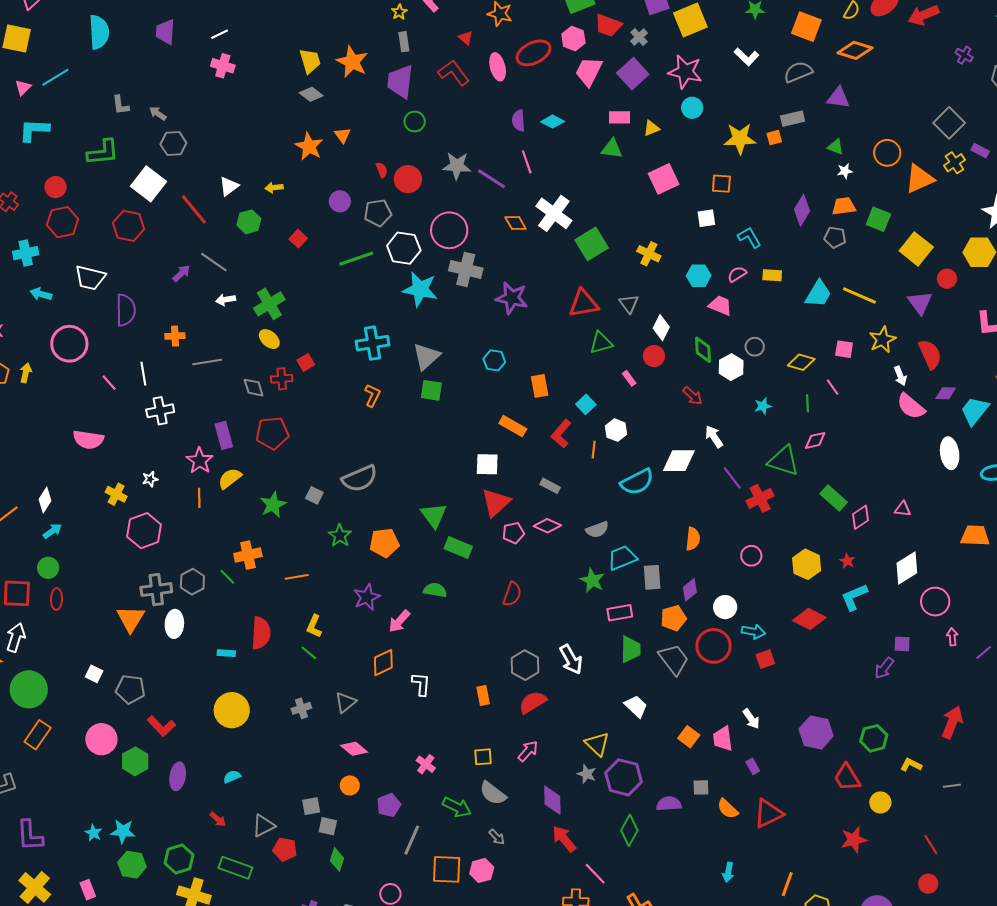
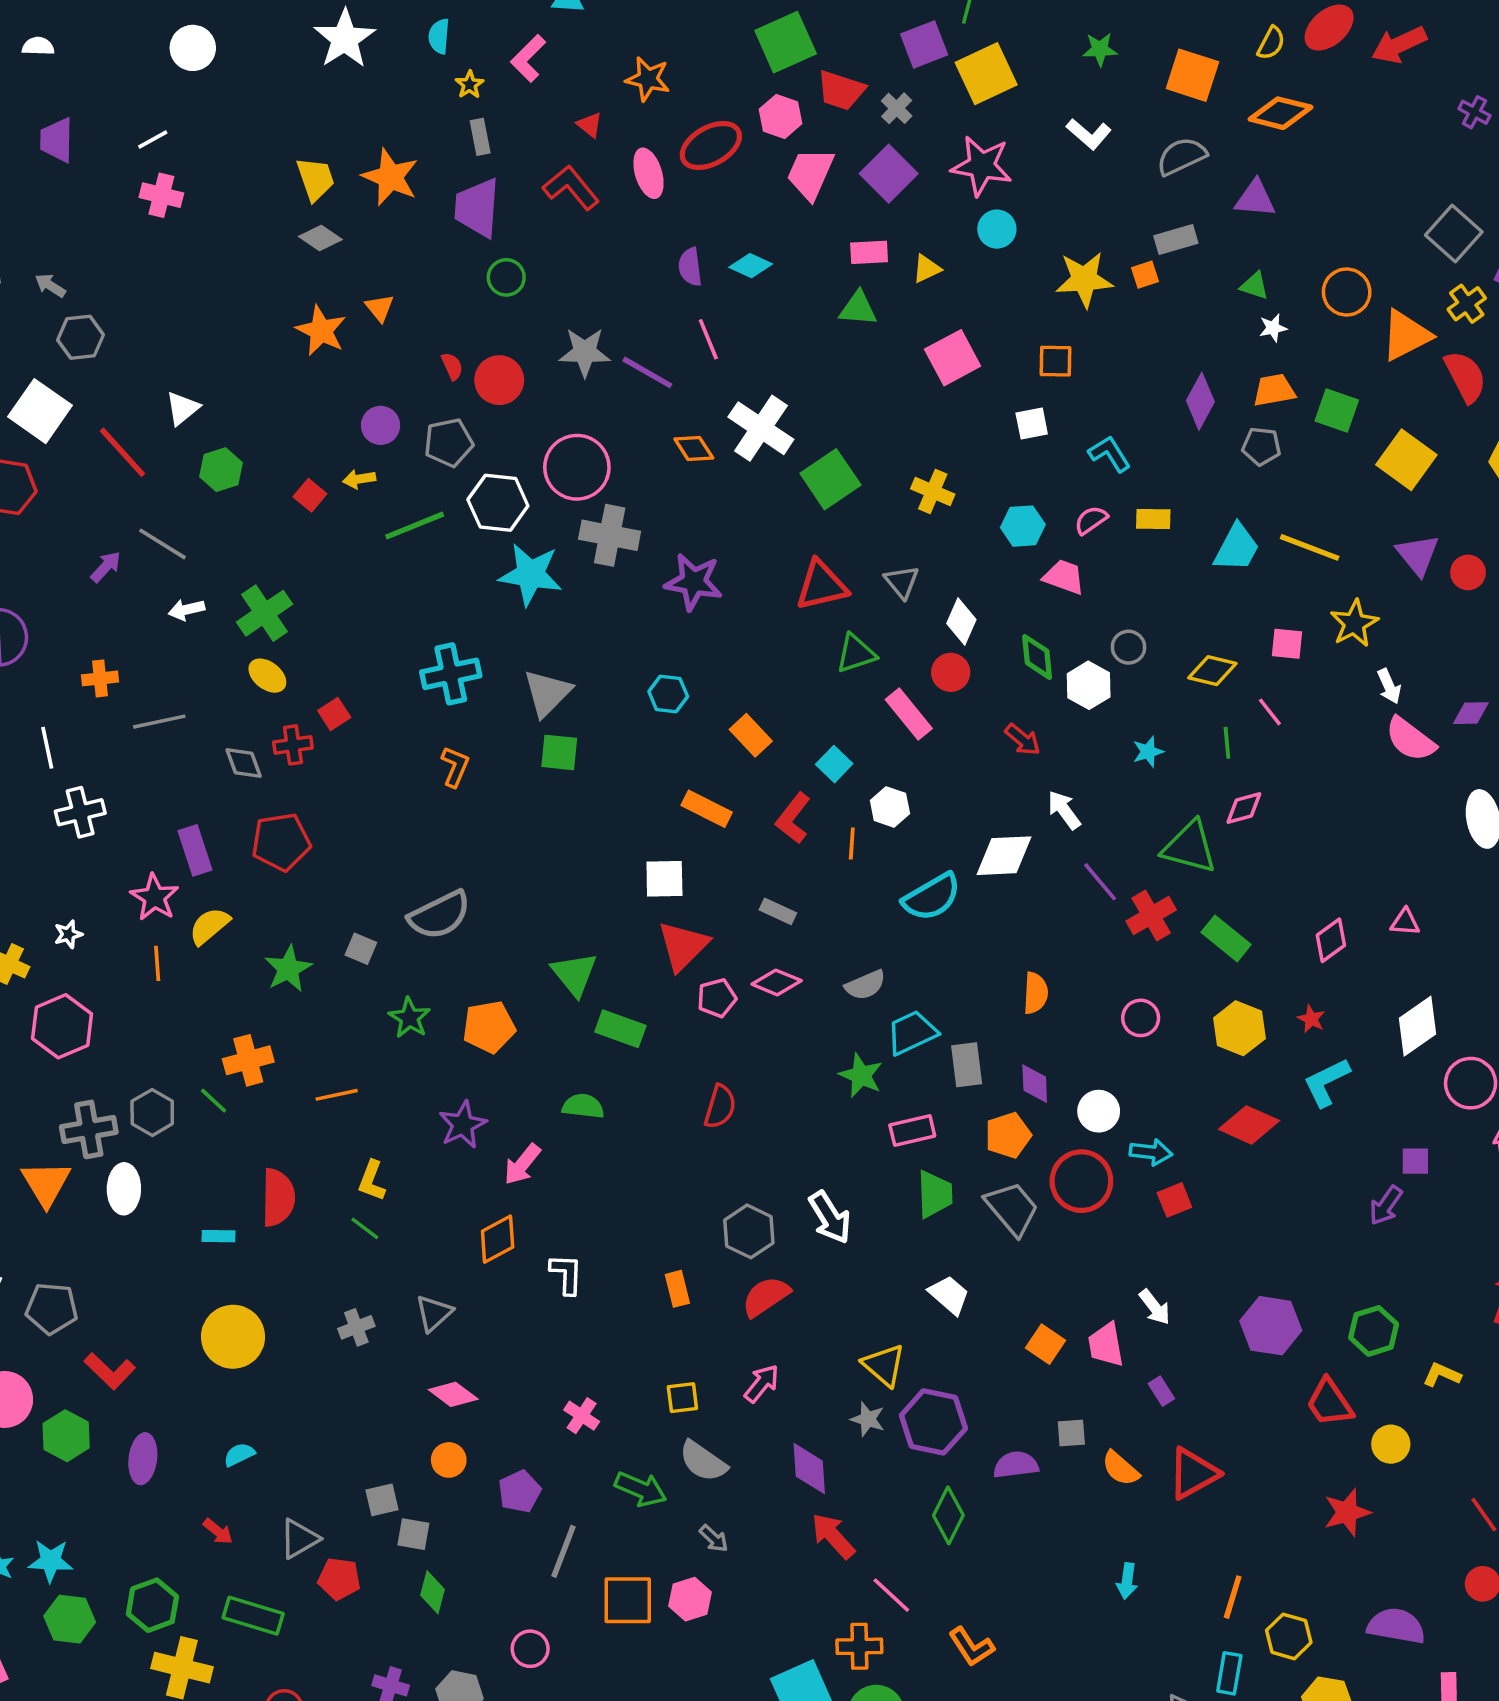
yellow arrow: (274, 188) -> (359, 479), moved
red circle: (947, 279) -> (1468, 572), moved
red semicircle: (930, 354) -> (1465, 377), moved
pink rectangle: (629, 378) -> (909, 714), size x1.8
orange rectangle: (540, 386) -> (751, 735), turned -30
green rectangle: (834, 498) -> (1226, 938), moved
purple diamond: (690, 590) -> (1035, 1084), turned -50

